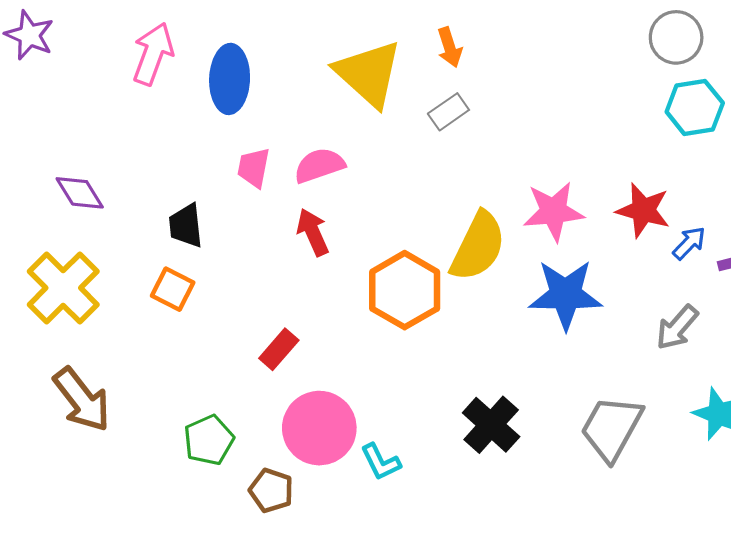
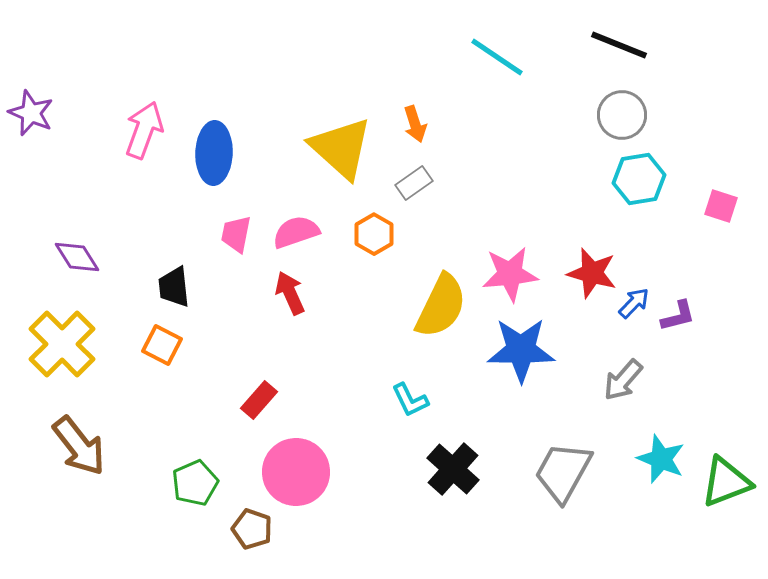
orange hexagon: (405, 290) -> (374, 234), moved, size x0.6
cyan L-shape: (381, 462) -> (410, 400), moved

